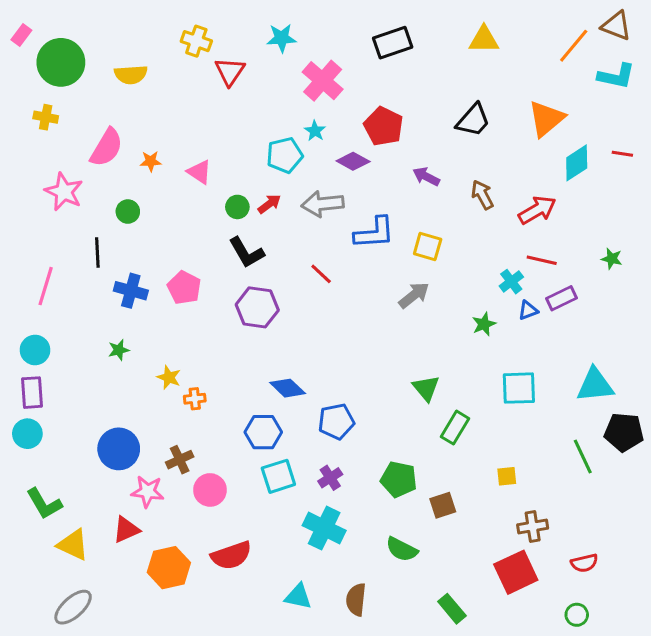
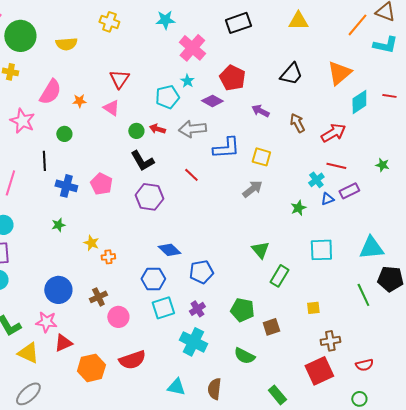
red triangle: (230, 72) -> (119, 79), moved
red arrow: (269, 204) -> (157, 129), turned -126
pink star: (148, 492) -> (46, 322), moved

